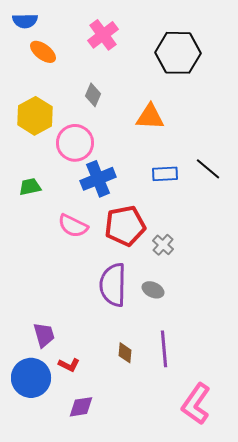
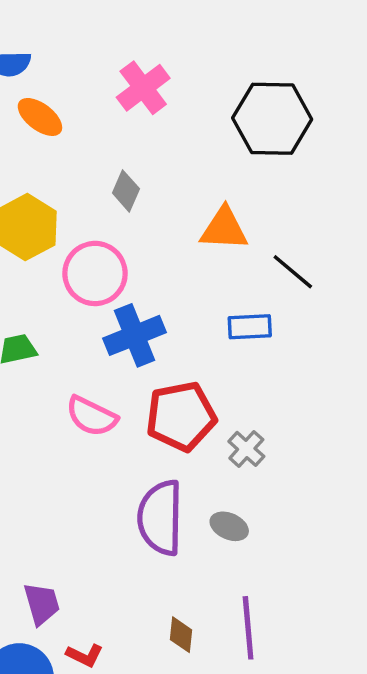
black line: (208, 169) -> (293, 272), moved

